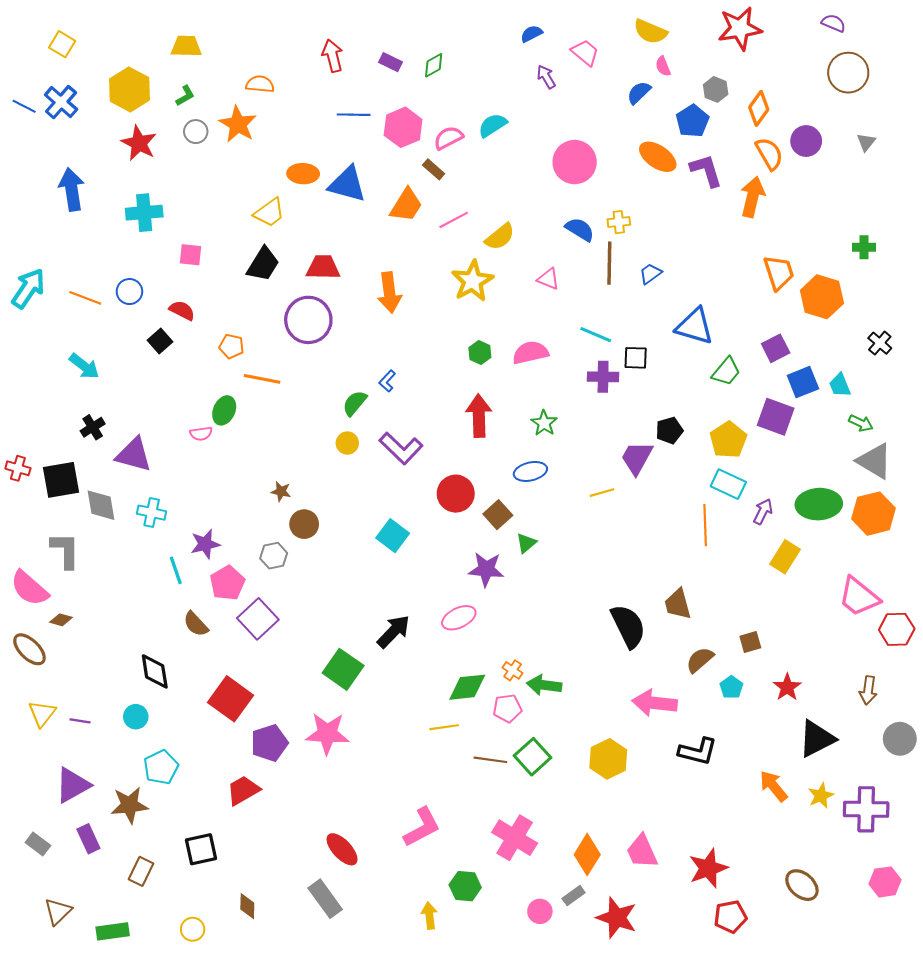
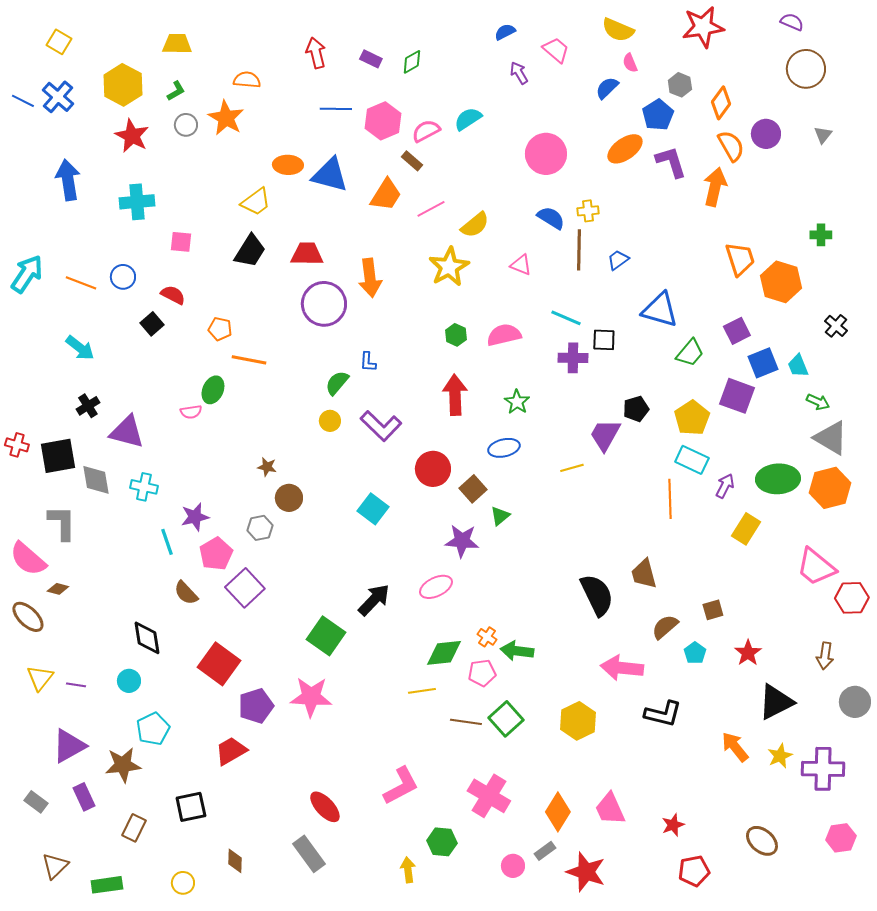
orange ellipse: (658, 157) -> (625, 149), turned -69
purple circle: (308, 320) -> (324, 304), moved
blue L-shape: (387, 381) -> (368, 362), turned -40
red star: (708, 868) -> (673, 825), size x0.6

